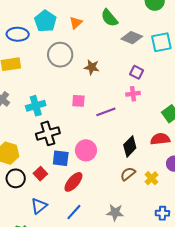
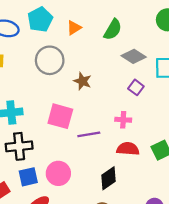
green semicircle: (109, 18) -> (113, 29), turned -120
purple square: (137, 72) -> (136, 87), moved
pink square: (78, 101) -> (60, 116), size x1.6
red semicircle: (160, 139) -> (128, 149), moved
blue square: (61, 158) -> (28, 177), turned -30

